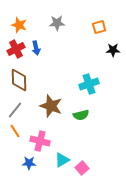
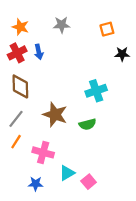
orange line: (15, 131) -> (16, 142), turned 64
blue star: (29, 163) -> (36, 184), moved

